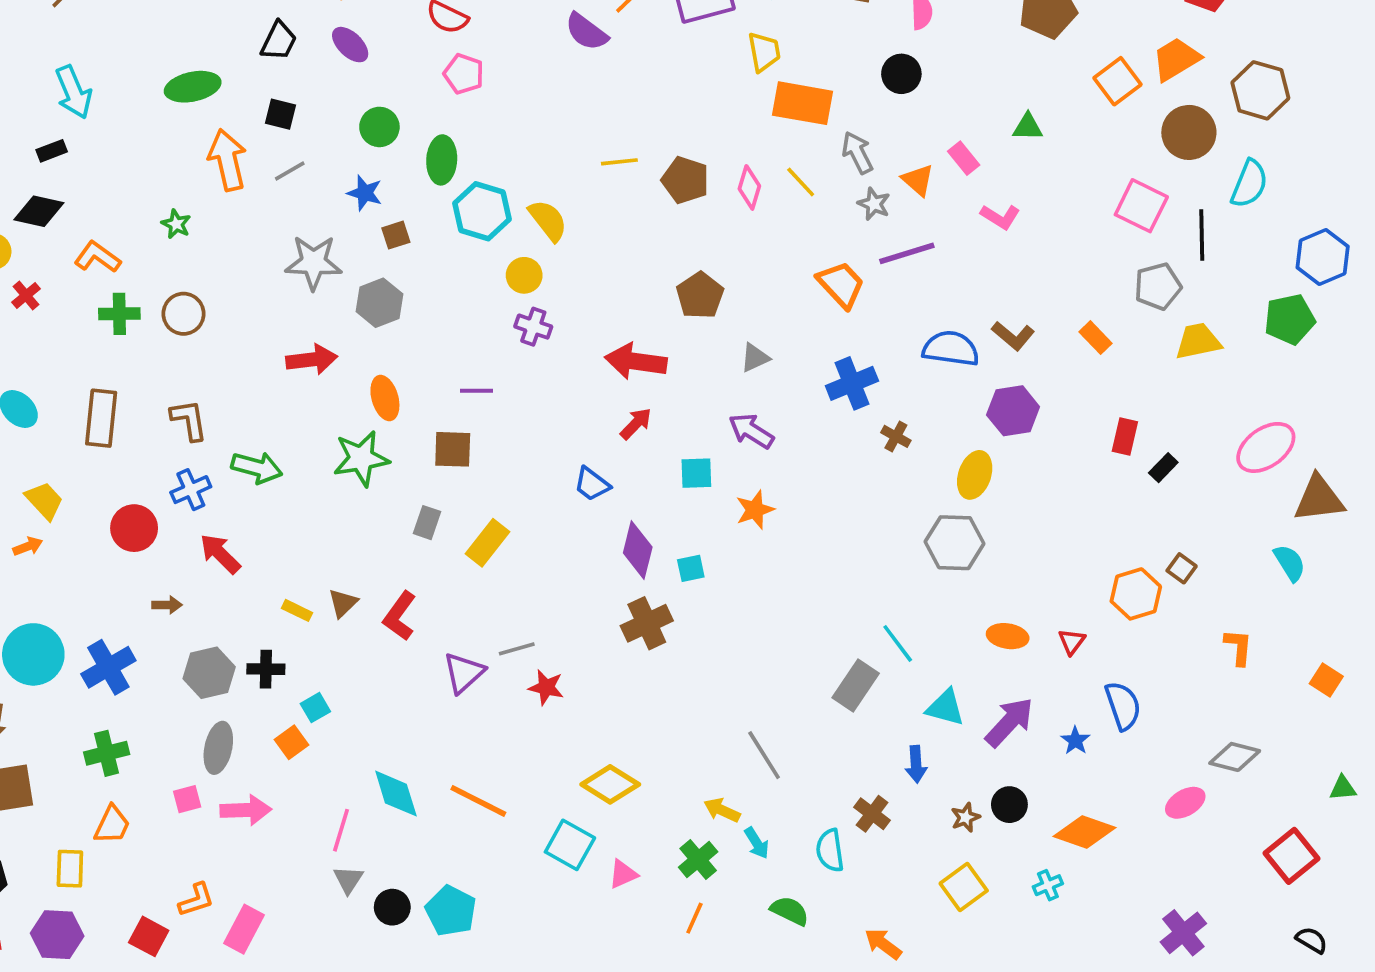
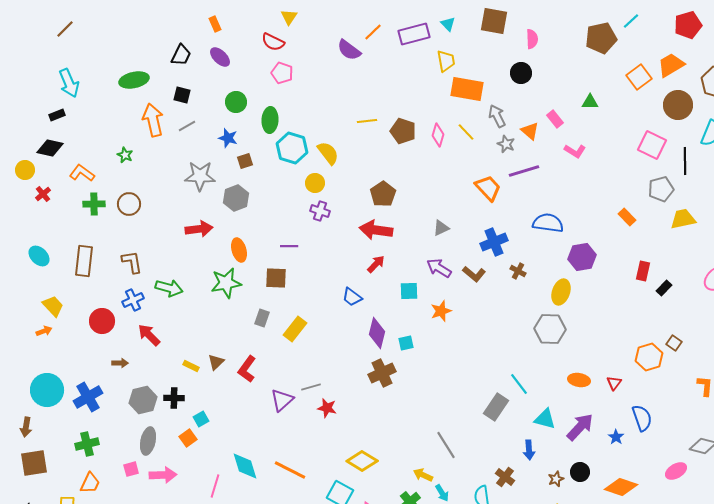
brown pentagon: (700, 295) -> (383, 194), moved
brown L-shape: (1013, 336) -> (474, 274), moved

